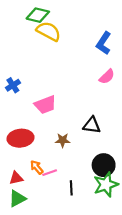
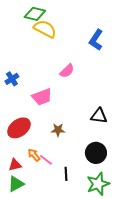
pink semicircle: (107, 77) -> (67, 71), moved
black triangle: (92, 125) -> (99, 116), moved
red ellipse: (21, 138) -> (19, 128), turned -30
pink line: (50, 173) -> (46, 160), turned 56
green star: (106, 185) -> (98, 184), moved

